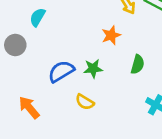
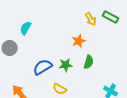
green semicircle: (138, 64) -> (89, 62), moved

